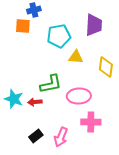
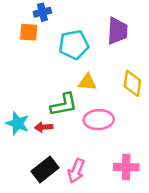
yellow triangle: (76, 57) -> (87, 82), moved
pink cross: (91, 122) -> (126, 167), moved
black rectangle: (36, 136) -> (45, 170), size x1.5

